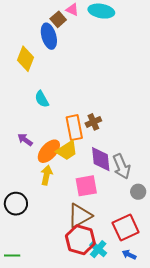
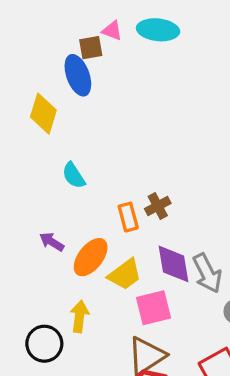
brown square: (58, 19) -> (91, 48), turned 35
orange rectangle: (74, 128) -> (128, 217), size x0.7
yellow trapezoid: (67, 150) -> (125, 274), moved
yellow arrow: (46, 175) -> (79, 316), moved

